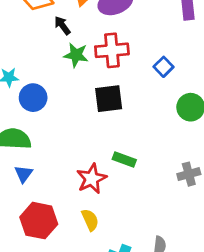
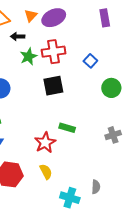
black arrow: (62, 26) -> (18, 36), turned -48
green star: (76, 55) -> (29, 57), turned -30

